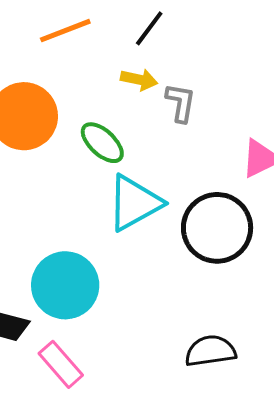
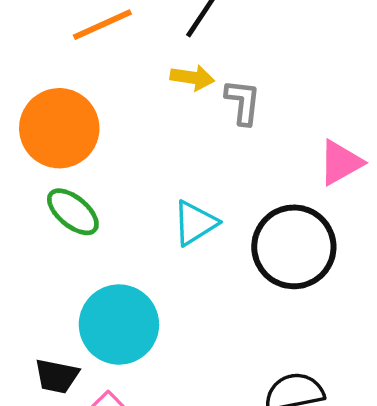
green ellipse: (102, 143) -> (73, 212), moved
cyan triangle: (134, 203) -> (195, 223), size x0.7

